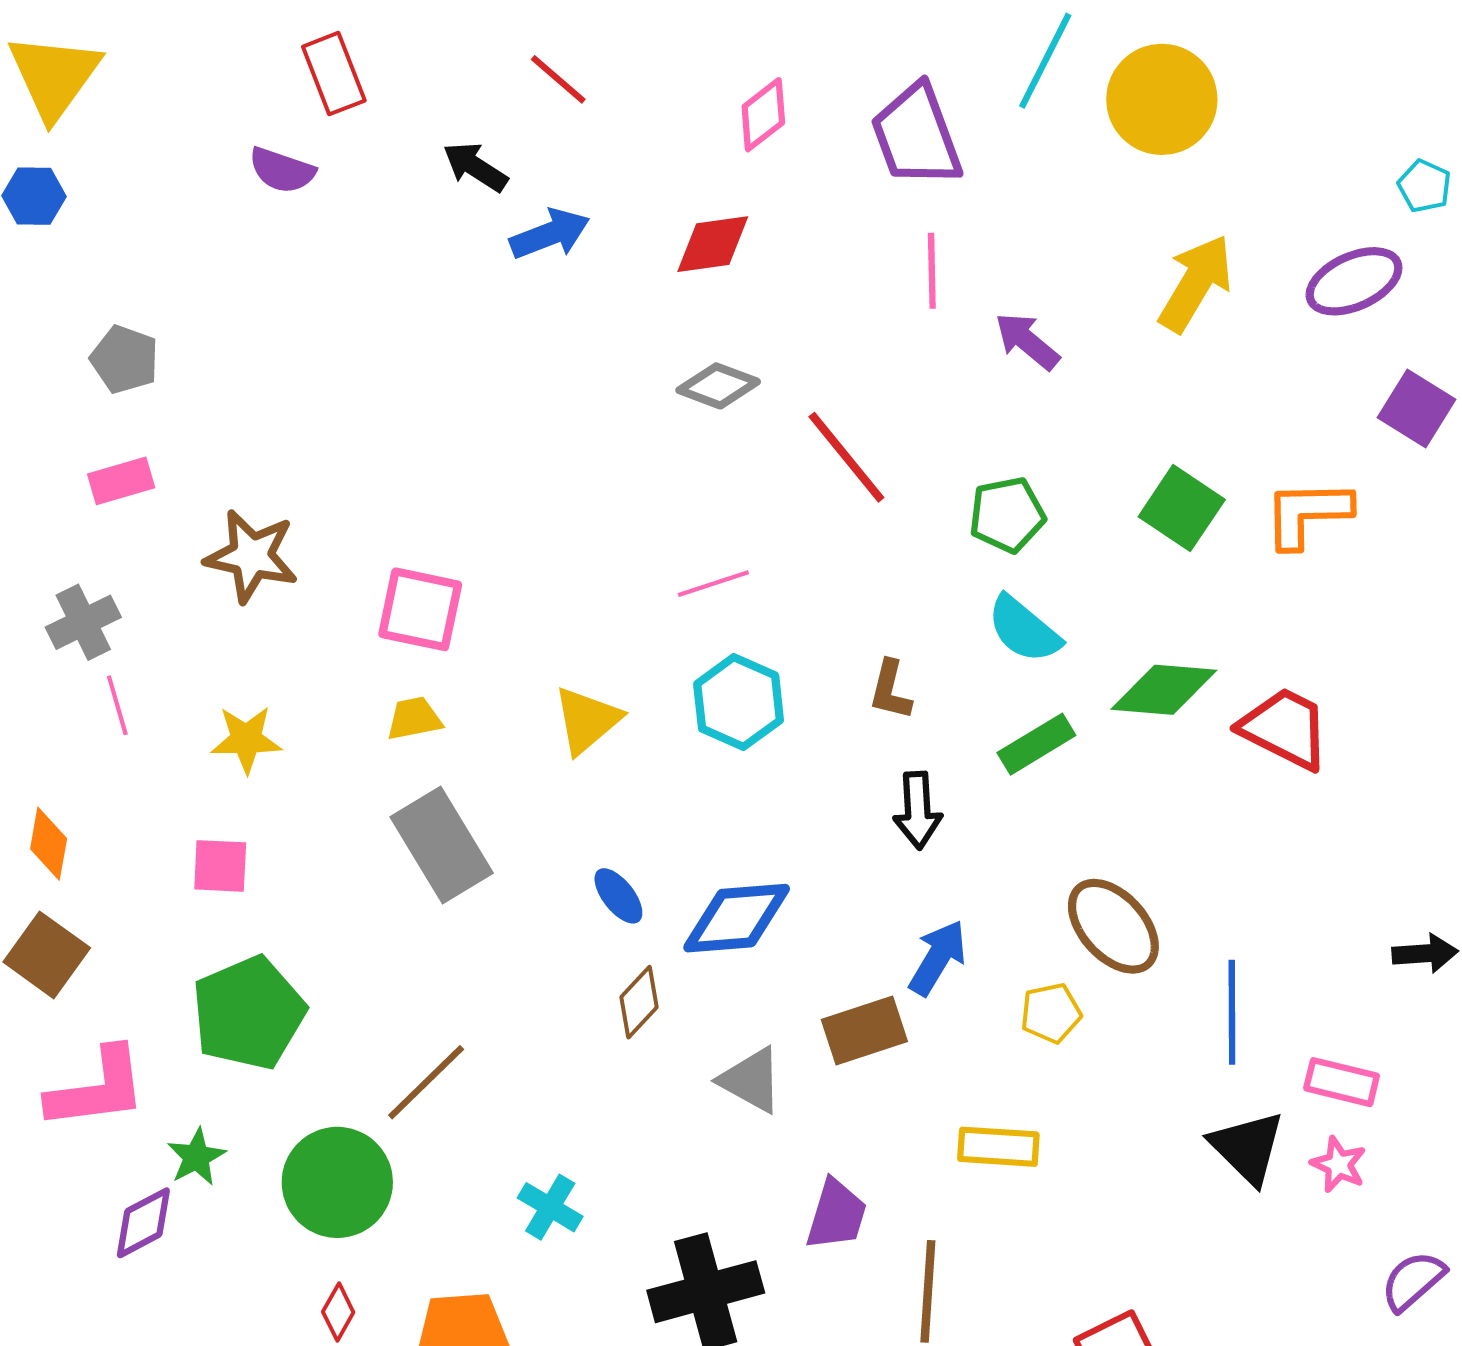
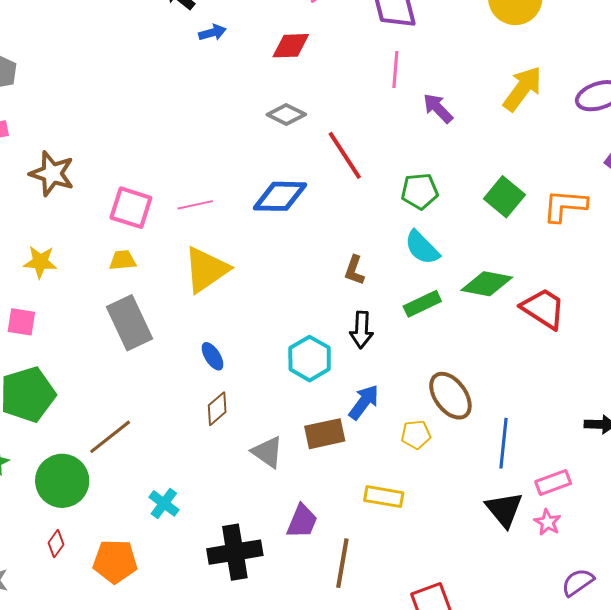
blue arrow: (550, 234) -> (212, 33), size x0.7
pink line: (713, 584) -> (195, 205), moved
cyan hexagon: (739, 702) -> (310, 359), moved
yellow triangle: (587, 720) -> (206, 270), size x1.4
blue diamond: (737, 918) -> (280, 196), moved
pink rectangle: (1342, 1082) -> (553, 483), turned -40

